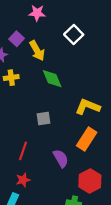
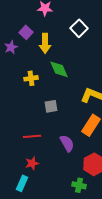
yellow arrow: (37, 51) -> (45, 43), turned 30
yellow cross: (11, 78) -> (31, 78), moved
red line: (23, 151) -> (32, 136), turned 66

